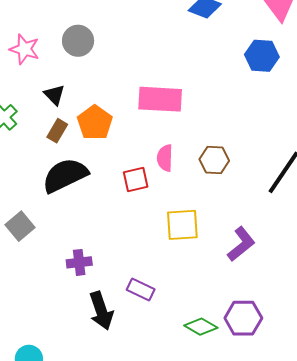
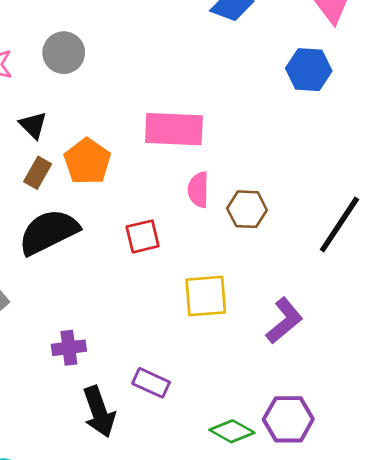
pink semicircle: (165, 158) -> (198, 190), moved

